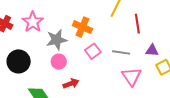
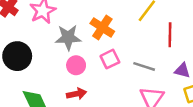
pink circle: (59, 62) -> (76, 65), moved

